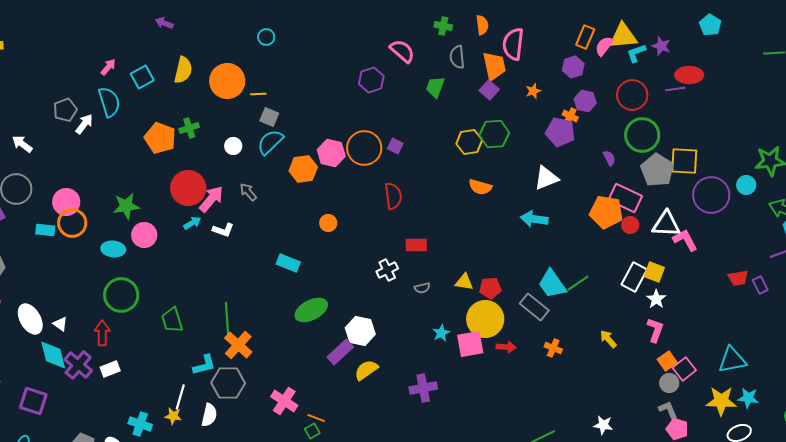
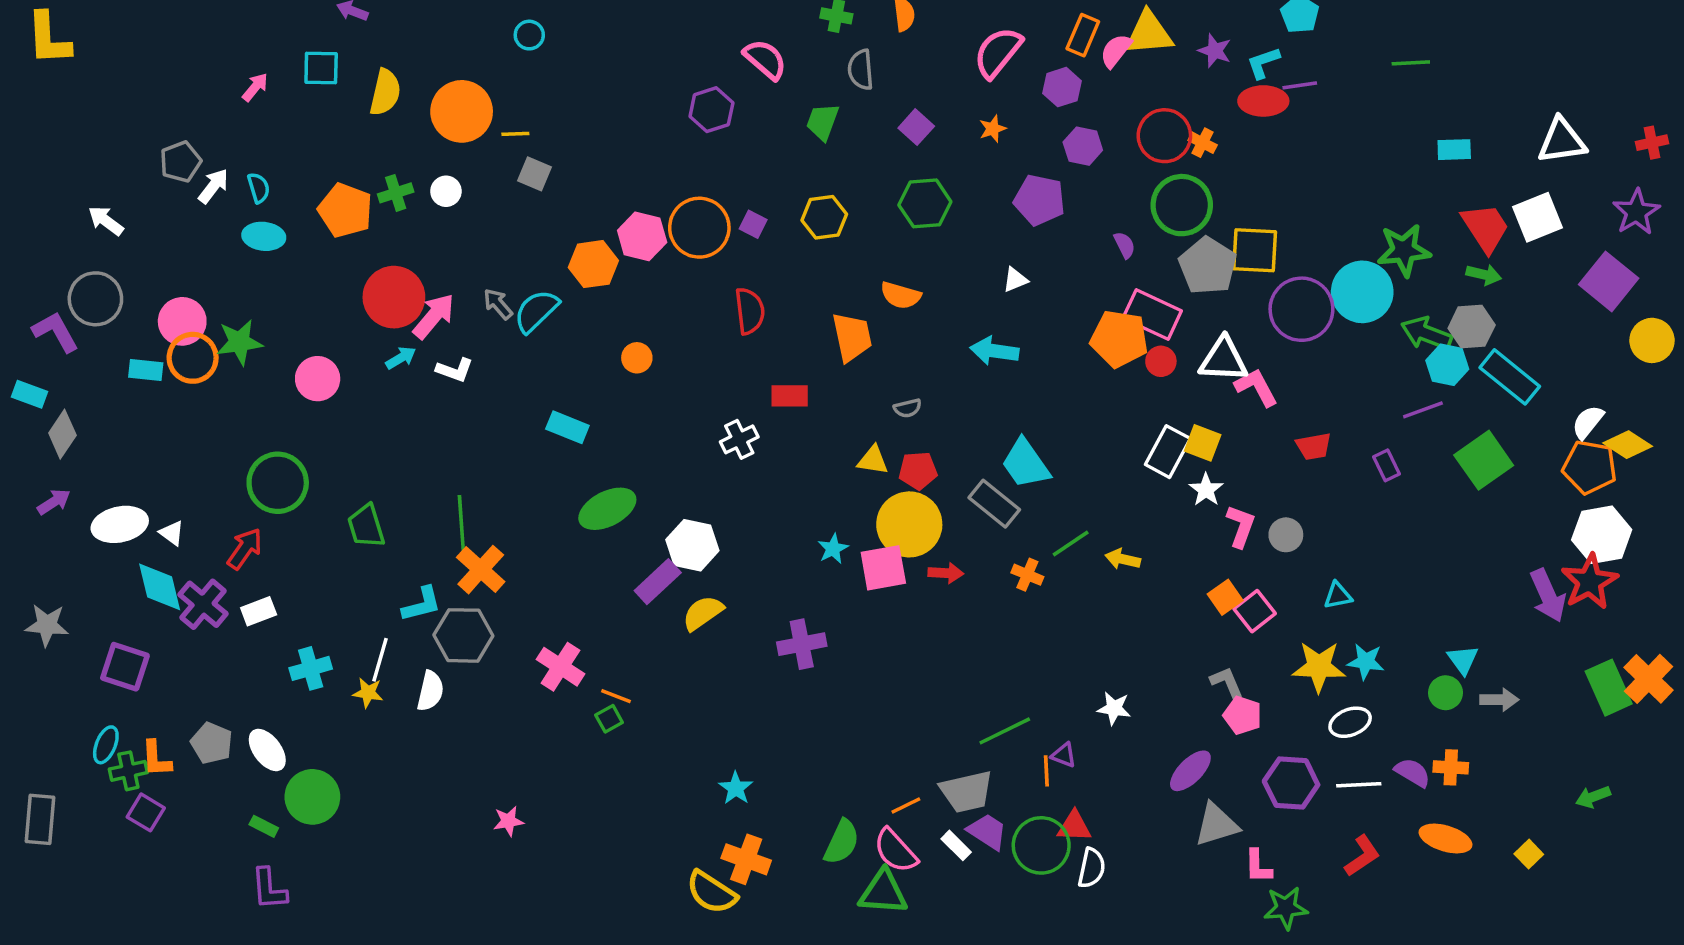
pink semicircle: (513, 44) -> (998, 52), moved, turned 32
cyan L-shape: (636, 53) -> (1263, 63), moved
orange trapezoid: (494, 66) -> (852, 337), moved
cyan square: (142, 77) -> (321, 68), moved, turned 30
purple line: (675, 89) -> (1300, 85), moved
cyan semicircle: (109, 102) -> (259, 188), moved, size x0.6
orange cross: (570, 116) -> (1203, 143), moved
cyan semicircle: (270, 142) -> (536, 311), moved
yellow hexagon: (469, 142) -> (824, 217), moved
white circle: (233, 146) -> (446, 191), moved
white triangle: (546, 178) -> (1015, 280), size x0.6
cyan circle: (746, 185) -> (1362, 292), size x1.8
green star: (126, 206) -> (239, 342), moved
cyan ellipse: (113, 249) -> (264, 236), moved
red trapezoid: (738, 278) -> (1314, 446), moved
green line: (578, 283) -> (1071, 543), moved
gray semicircle: (422, 288) -> (908, 408), moved
white ellipse: (30, 319) -> (120, 524), turned -72
pink L-shape: (655, 330) -> (1241, 526), moved
red arrow: (102, 333) -> (245, 549), turned 35
yellow arrow: (608, 339) -> (1123, 559), turned -36
cyan triangle: (732, 360) -> (1338, 596), size x0.6
gray circle: (669, 383) -> (1286, 535), moved
cyan cross: (140, 424) -> (311, 668), moved, turned -35

